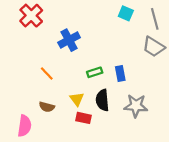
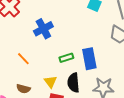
blue rectangle: (120, 73) -> (89, 59), size x1.5

